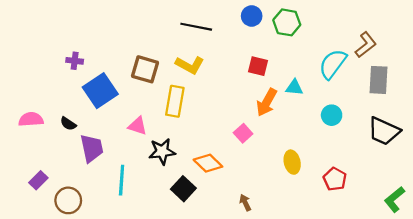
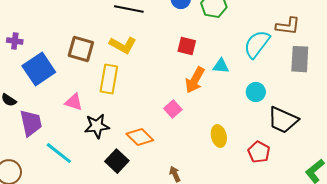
brown L-shape: (366, 45) -> (288, 26), turned 45
black trapezoid: (384, 131) -> (283, 120), moved
cyan line: (122, 180) -> (59, 153), turned -56

